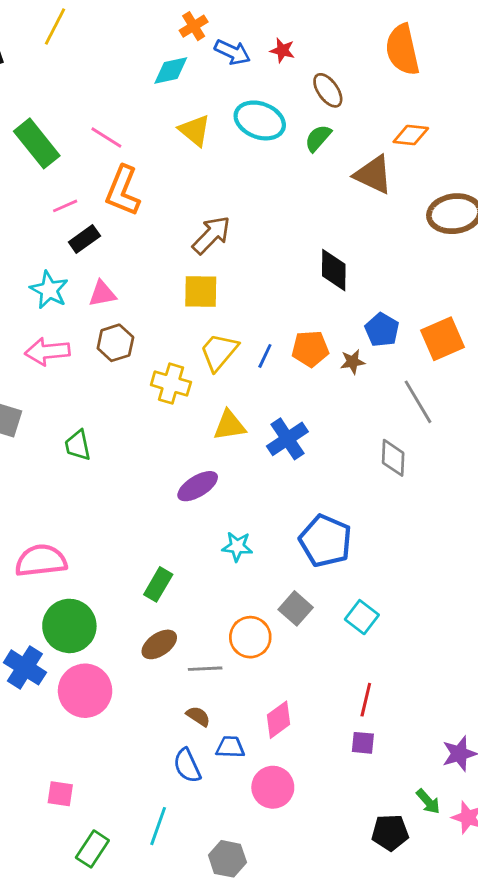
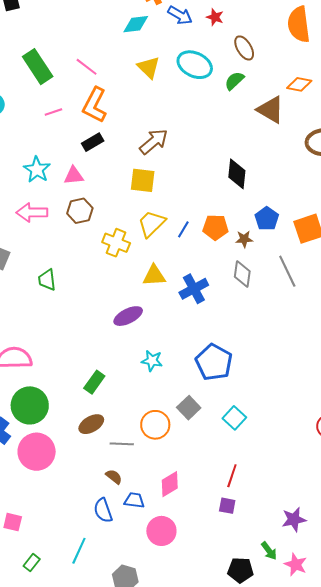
black rectangle: (84, 239) -> (93, 142), moved
gray diamond: (393, 458) -> (242, 274), moved
green rectangle: (92, 849) -> (32, 563), size x0.7

